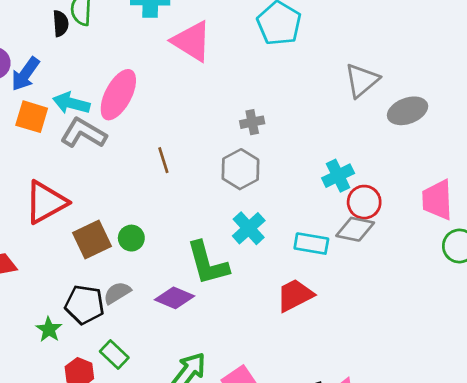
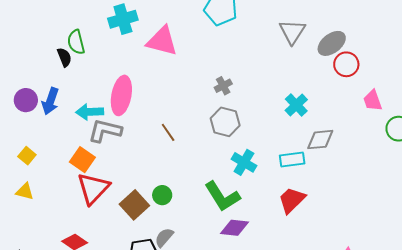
orange square: (32, 117) -> (82, 160), moved, turned 35
pink trapezoid: (437, 200) -> (373, 100), size x0.7
red circle: (364, 202) -> (346, 64), moved
purple diamond: (174, 298) -> (235, 228), moved

